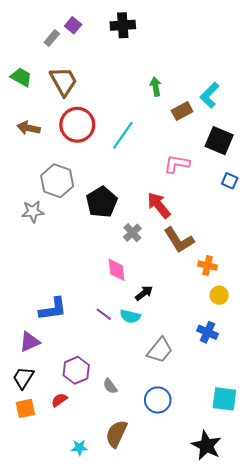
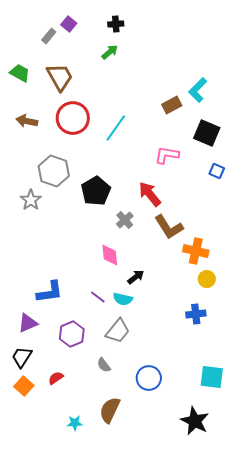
black cross: (123, 25) -> (116, 24), size x0.7
green arrow: (156, 87) -> (110, 52), moved, turned 60
gray star: (33, 212) -> (31, 200), turned -30
orange cross: (207, 266) -> (196, 251), size x1.4
blue cross: (207, 332) -> (196, 314), turned -30
gray trapezoid: (160, 350) -> (118, 331), moved
purple hexagon: (76, 370) -> (72, 334), moved
orange square: (25, 408) -> (24, 386), turned -36

